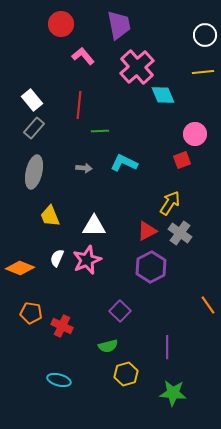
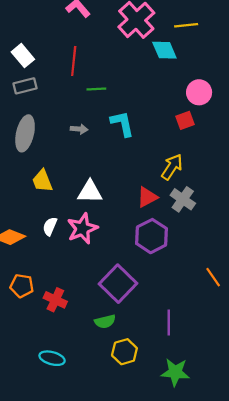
yellow line: (203, 72) -> (186, 25), moved
gray rectangle: (34, 128) -> (25, 86), turned 35
cyan L-shape: (124, 163) -> (122, 124), turned 52
purple square: (120, 311) -> (118, 284), size x1.6

